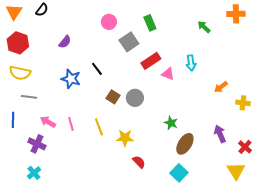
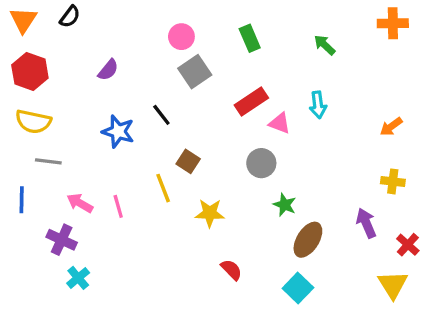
green arrow: (204, 27) -> (325, 45), moved
gray square: (129, 42) -> (195, 72), moved
orange arrow: (221, 87) -> (391, 127), moved
gray circle: (135, 98) -> (261, 163), moved
yellow cross: (243, 103) -> (393, 181), moved
yellow line: (99, 127) -> (163, 188), moved
yellow star: (125, 138) -> (210, 213), moved
cyan cross: (34, 173) -> (78, 278), moved

